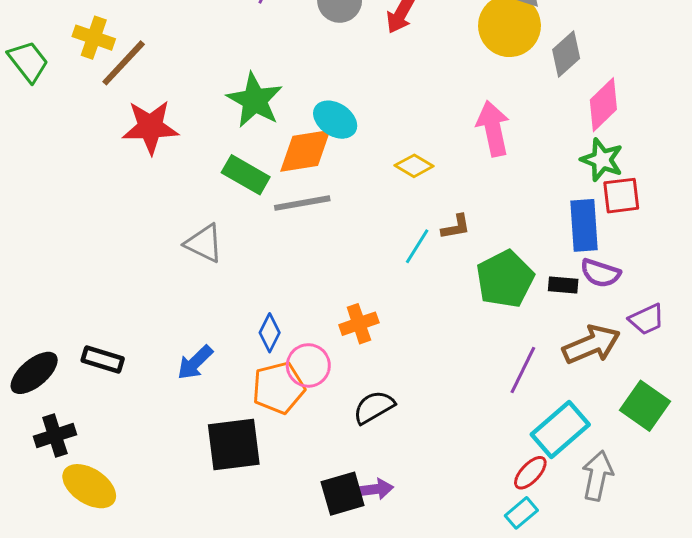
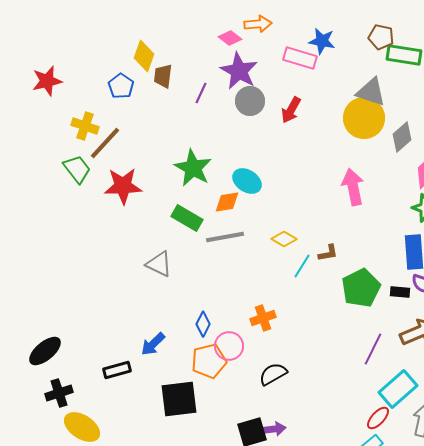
green trapezoid: (28, 61) -> (77, 169), moved
orange diamond: (305, 151) -> (227, 202), size x0.7
yellow diamond: (414, 166) -> (284, 239), moved
black rectangle: (103, 359) -> (117, 370), moved, turned -32

